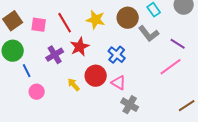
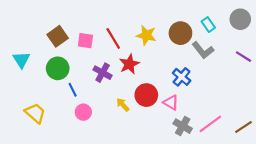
purple line: (178, 44) -> (243, 57), moved
purple cross: (55, 55) -> (103, 73), turned -30
blue cross: (117, 55) -> (182, 77), moved
pink line: (171, 67) -> (210, 124), moved

